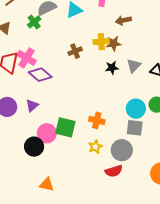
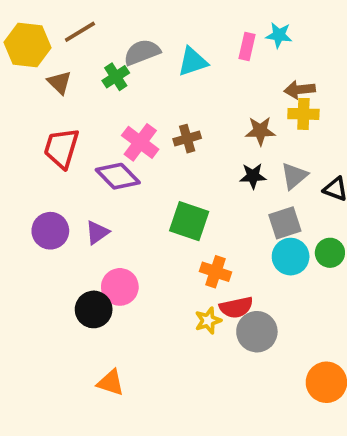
brown arrow: (123, 20) -> (300, 90), moved
yellow cross: (101, 42) -> (303, 114), moved
pink cross: (26, 58) -> (140, 142), moved
green square: (65, 127) -> (189, 221), moved
gray square: (135, 128) -> (285, 223), moved, turned -30
red semicircle: (114, 171) -> (236, 307), moved

